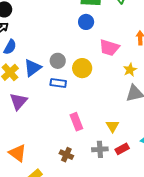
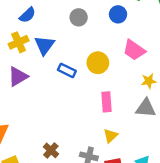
gray circle: (58, 61) -> (79, 17), moved
blue triangle: (33, 68) -> (44, 45), turned -36
pink rectangle: (76, 122) -> (107, 102), moved

